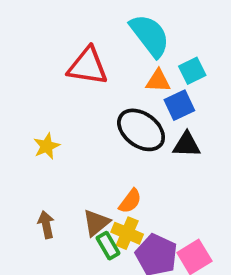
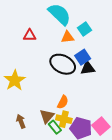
red triangle: (88, 66) -> (30, 35), size x0.6
blue square: (179, 105) -> (83, 57), moved
yellow star: (47, 146) -> (15, 80), size x1.5

